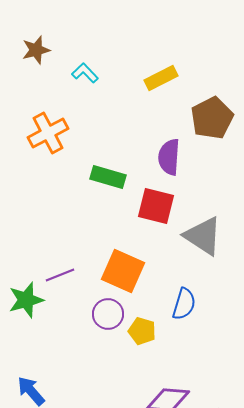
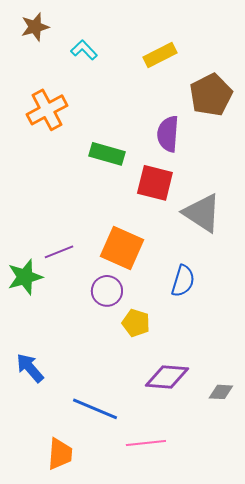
yellow pentagon: (142, 331) -> (136, 323), moved

